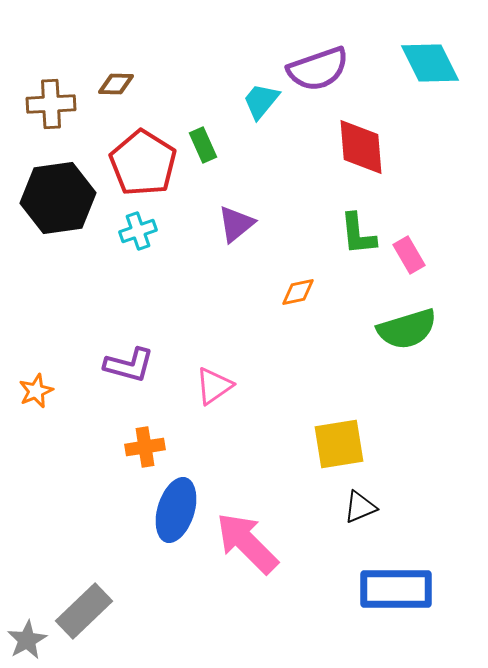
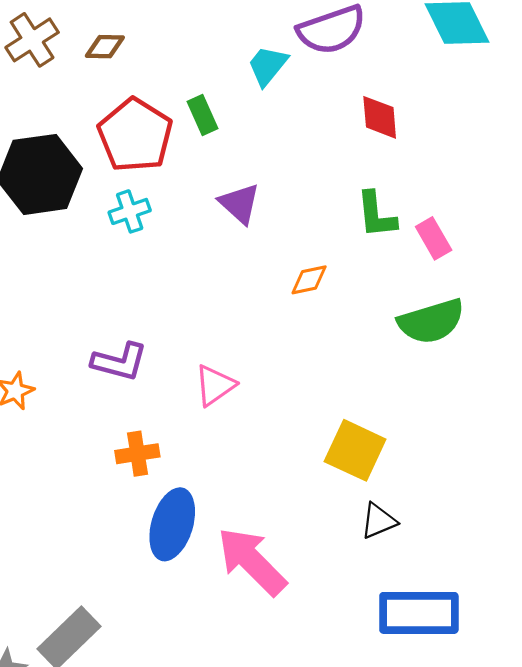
brown cross: (51, 104) -> (32, 40), moved, turned -30
red diamond: (361, 147) -> (380, 117), size x0.7
purple triangle: (236, 224) -> (240, 204), turned -39
yellow square: (339, 444) -> (355, 450), turned 34

